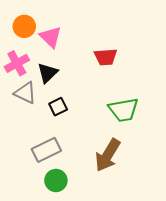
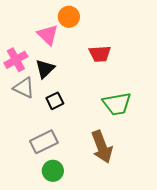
orange circle: (24, 26) -> (69, 17), moved
brown arrow: (108, 155) -> (102, 147), turned -52

